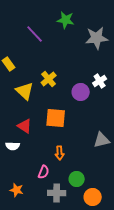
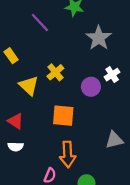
gray star: (97, 38) -> (99, 38), moved, turned -30
red triangle: (25, 126) -> (16, 121), moved
orange arrow: (60, 153) -> (68, 154), size x1.6

